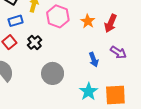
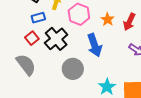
black cross: (34, 42) -> (56, 39), size x1.6
blue arrow: (94, 59) -> (95, 45), moved, size x1.6

